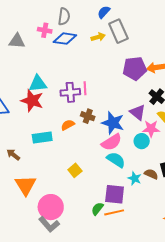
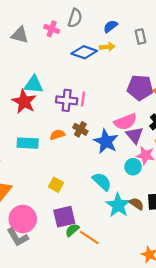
blue semicircle: (104, 12) -> (110, 26), moved
gray rectangle: (118, 31) -> (140, 37), moved, size x0.6
blue diamond: (65, 39) -> (84, 52), moved
pink semicircle: (111, 142) -> (125, 122), moved
yellow square: (75, 170) -> (56, 185), turned -32
cyan star: (135, 178) -> (118, 205), size x1.6
purple square: (115, 194) -> (64, 217), moved, turned -30
orange line: (114, 212) -> (89, 237), turned 36

